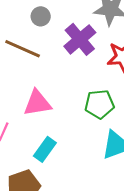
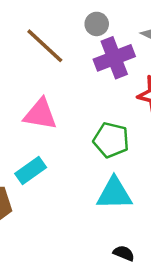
gray circle: (41, 16) -> (97, 24), moved

